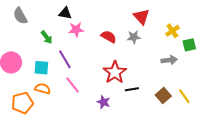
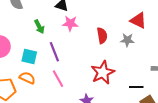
red triangle: (142, 17) -> (138, 20), turned -30
red semicircle: (109, 37) -> (102, 36), turned 42
black line: (132, 89) -> (136, 87), moved

